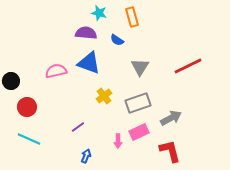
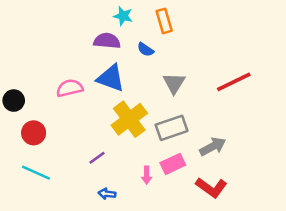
yellow cross: (104, 96) -> (129, 119), size x1.8
red L-shape: (170, 151) -> (211, 188), turned 140
blue arrow: (86, 156) -> (107, 194), turned -104

